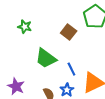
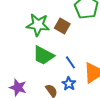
green star: (25, 27) -> (38, 25), moved, size x1.6

